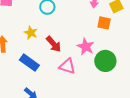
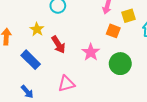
green circle: (105, 61) -> (120, 64), moved
pink triangle: (67, 66) -> (66, 84), moved, turned -42

